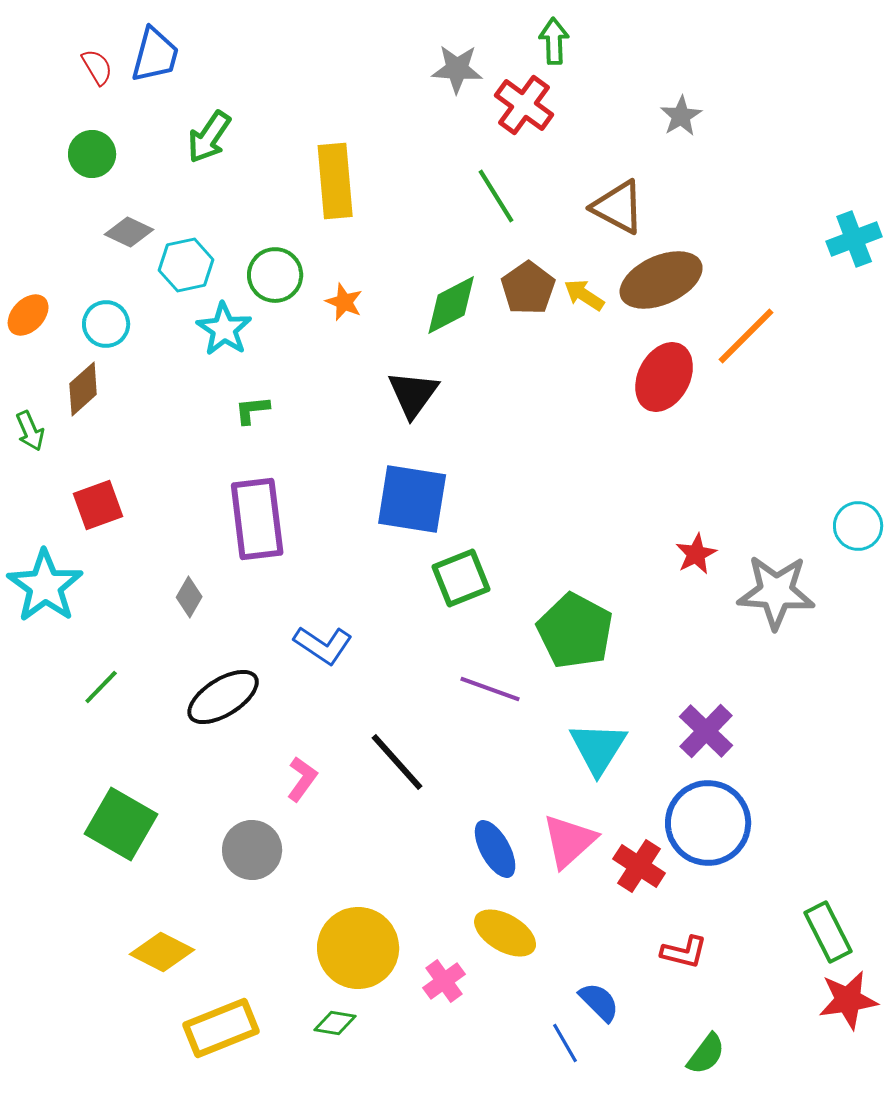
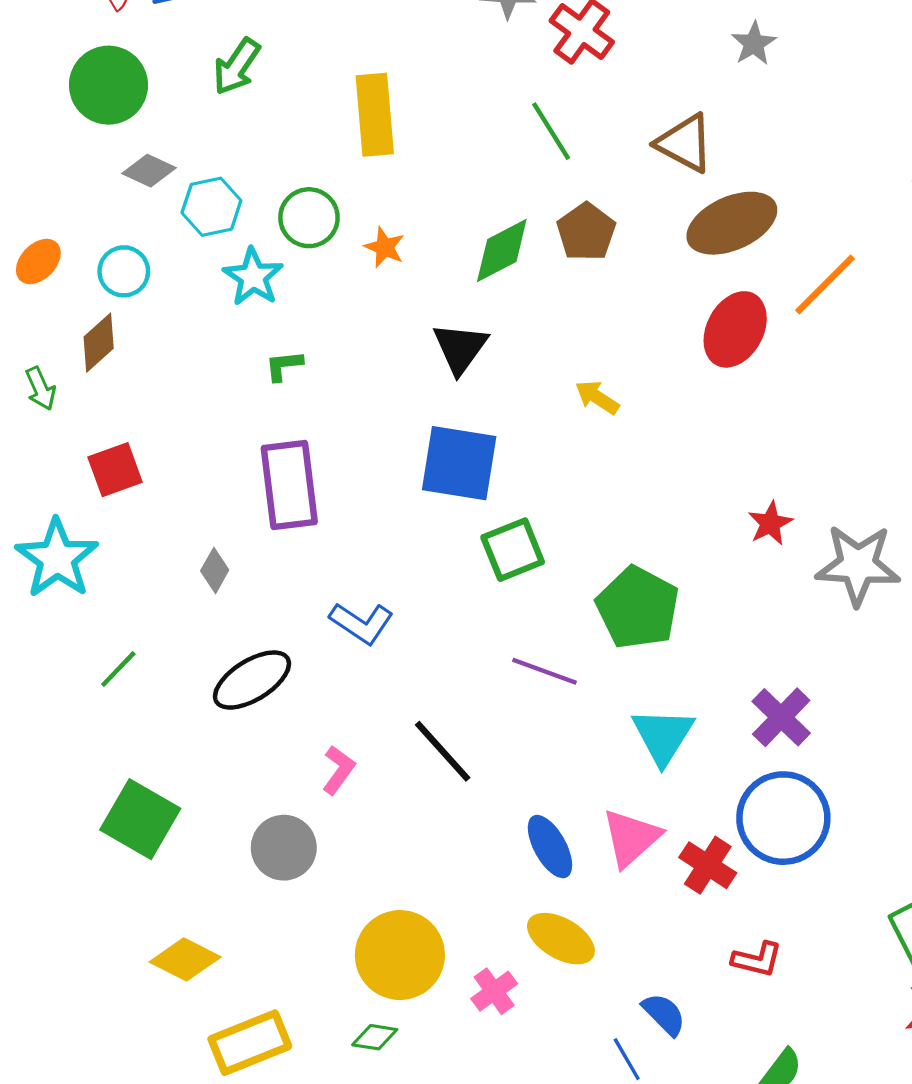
green circle: (92, 154) -> (108, 85), size x1.5
yellow arrow: (584, 295) -> (597, 397), moved

